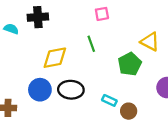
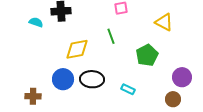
yellow triangle: (150, 42) -> (164, 22), moved
brown circle: (129, 111) -> (173, 99), moved

